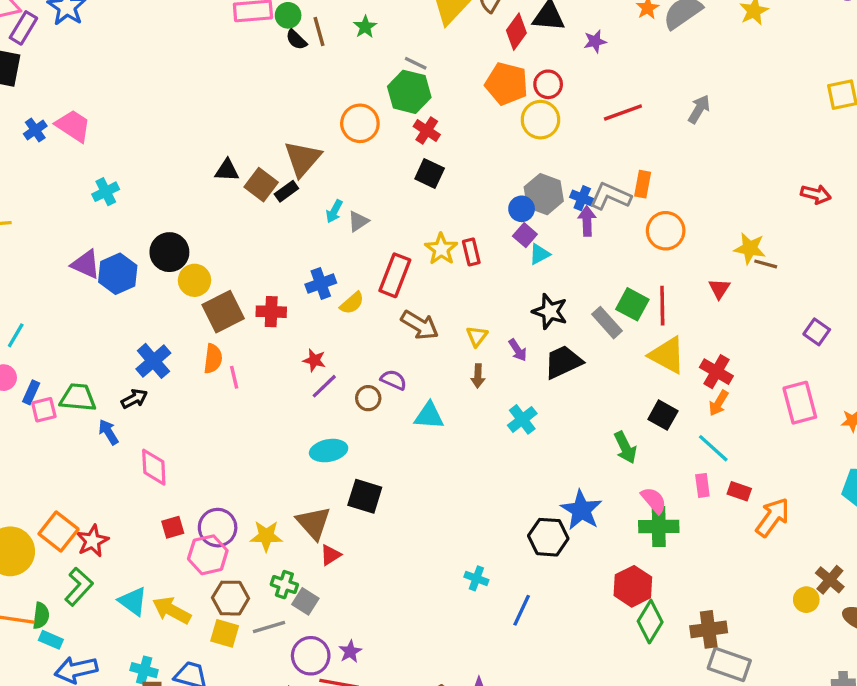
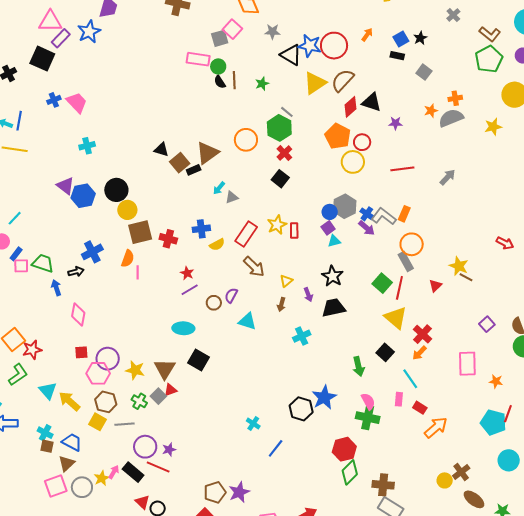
purple arrow: (587, 221) -> (367, 228), turned 120
gray rectangle: (607, 323) -> (406, 262), moved
purple semicircle: (394, 380) -> (231, 295), turned -98
gray square: (305, 601) -> (158, 396), moved

